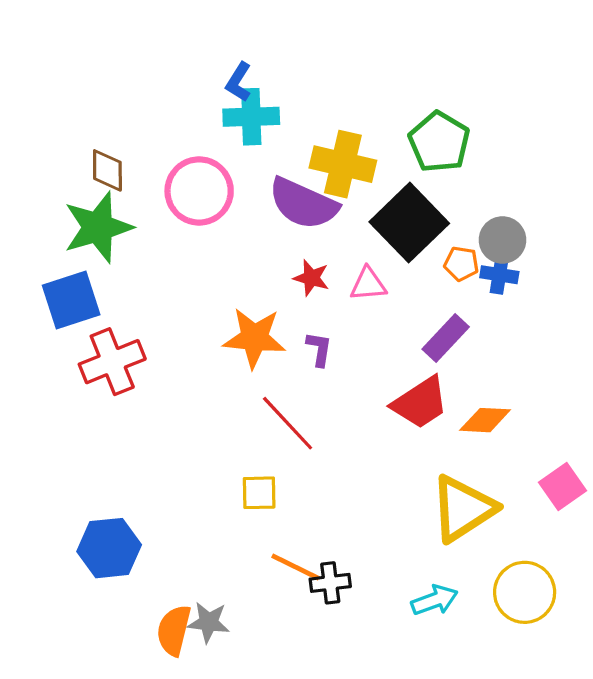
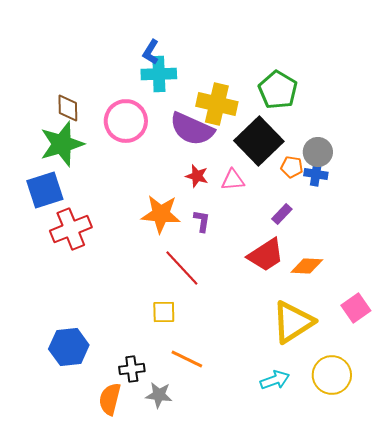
purple rectangle: (446, 338) -> (282, 214), size x0.7
black cross: (330, 583) -> (132, 369), moved
gray star: (209, 622) -> (159, 395), moved

